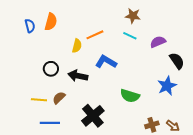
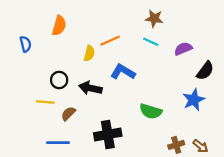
blue semicircle: (30, 26) -> (26, 44), moved
black semicircle: (177, 61) -> (205, 71), turned 72
yellow line: (39, 100) -> (45, 102), moved
black cross: (93, 116) -> (108, 134), turned 30

